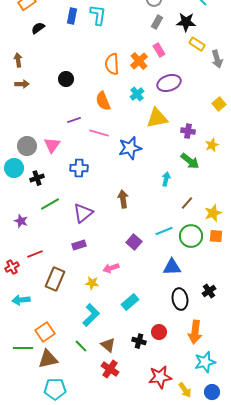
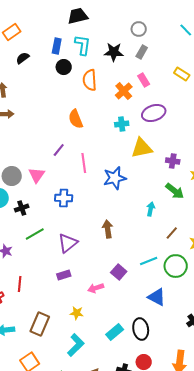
black star: (186, 22) -> (114, 52), moved
orange semicircle: (112, 64) -> (90, 80), moved
black circle: (66, 79) -> (64, 67), moved
cyan cross: (137, 94) -> (122, 124), turned 32
orange semicircle: (103, 101) -> (76, 119), moved
purple line: (74, 120) -> (59, 150), turned -32
pink line: (99, 133) -> (84, 163), turned 66
red line: (35, 254) -> (20, 284), turned -63
blue triangle: (172, 267) -> (157, 297), turned 30
pink arrow: (111, 268) -> (96, 288), moved
brown rectangle: (55, 279) -> (40, 324), moved
black ellipse: (180, 299) -> (141, 329), moved

